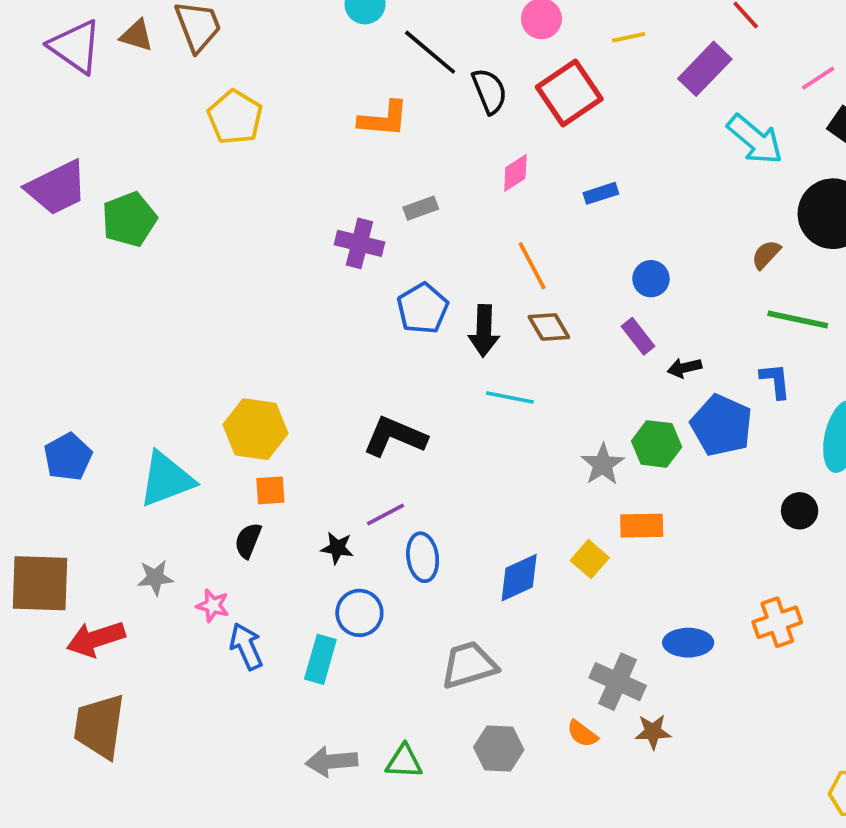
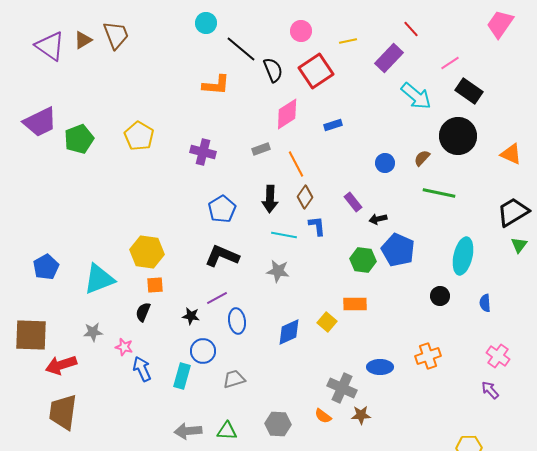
brown triangle: (137, 35) -> (83, 40), turned -48
yellow pentagon: (235, 117) -> (139, 136), moved
pink diamond: (515, 173) -> (287, 114), size x1.5
gray rectangle: (421, 208) -> (261, 149), moved
blue circle: (651, 279) -> (385, 163), moved
blue pentagon: (423, 308) -> (222, 209), moved
brown diamond: (549, 327) -> (305, 197), turned 65
blue L-shape: (775, 381) -> (317, 226), moved
gray star: (603, 464) -> (278, 271), moved, turned -30
gray trapezoid: (469, 665) -> (234, 379), moved, size x0.7

